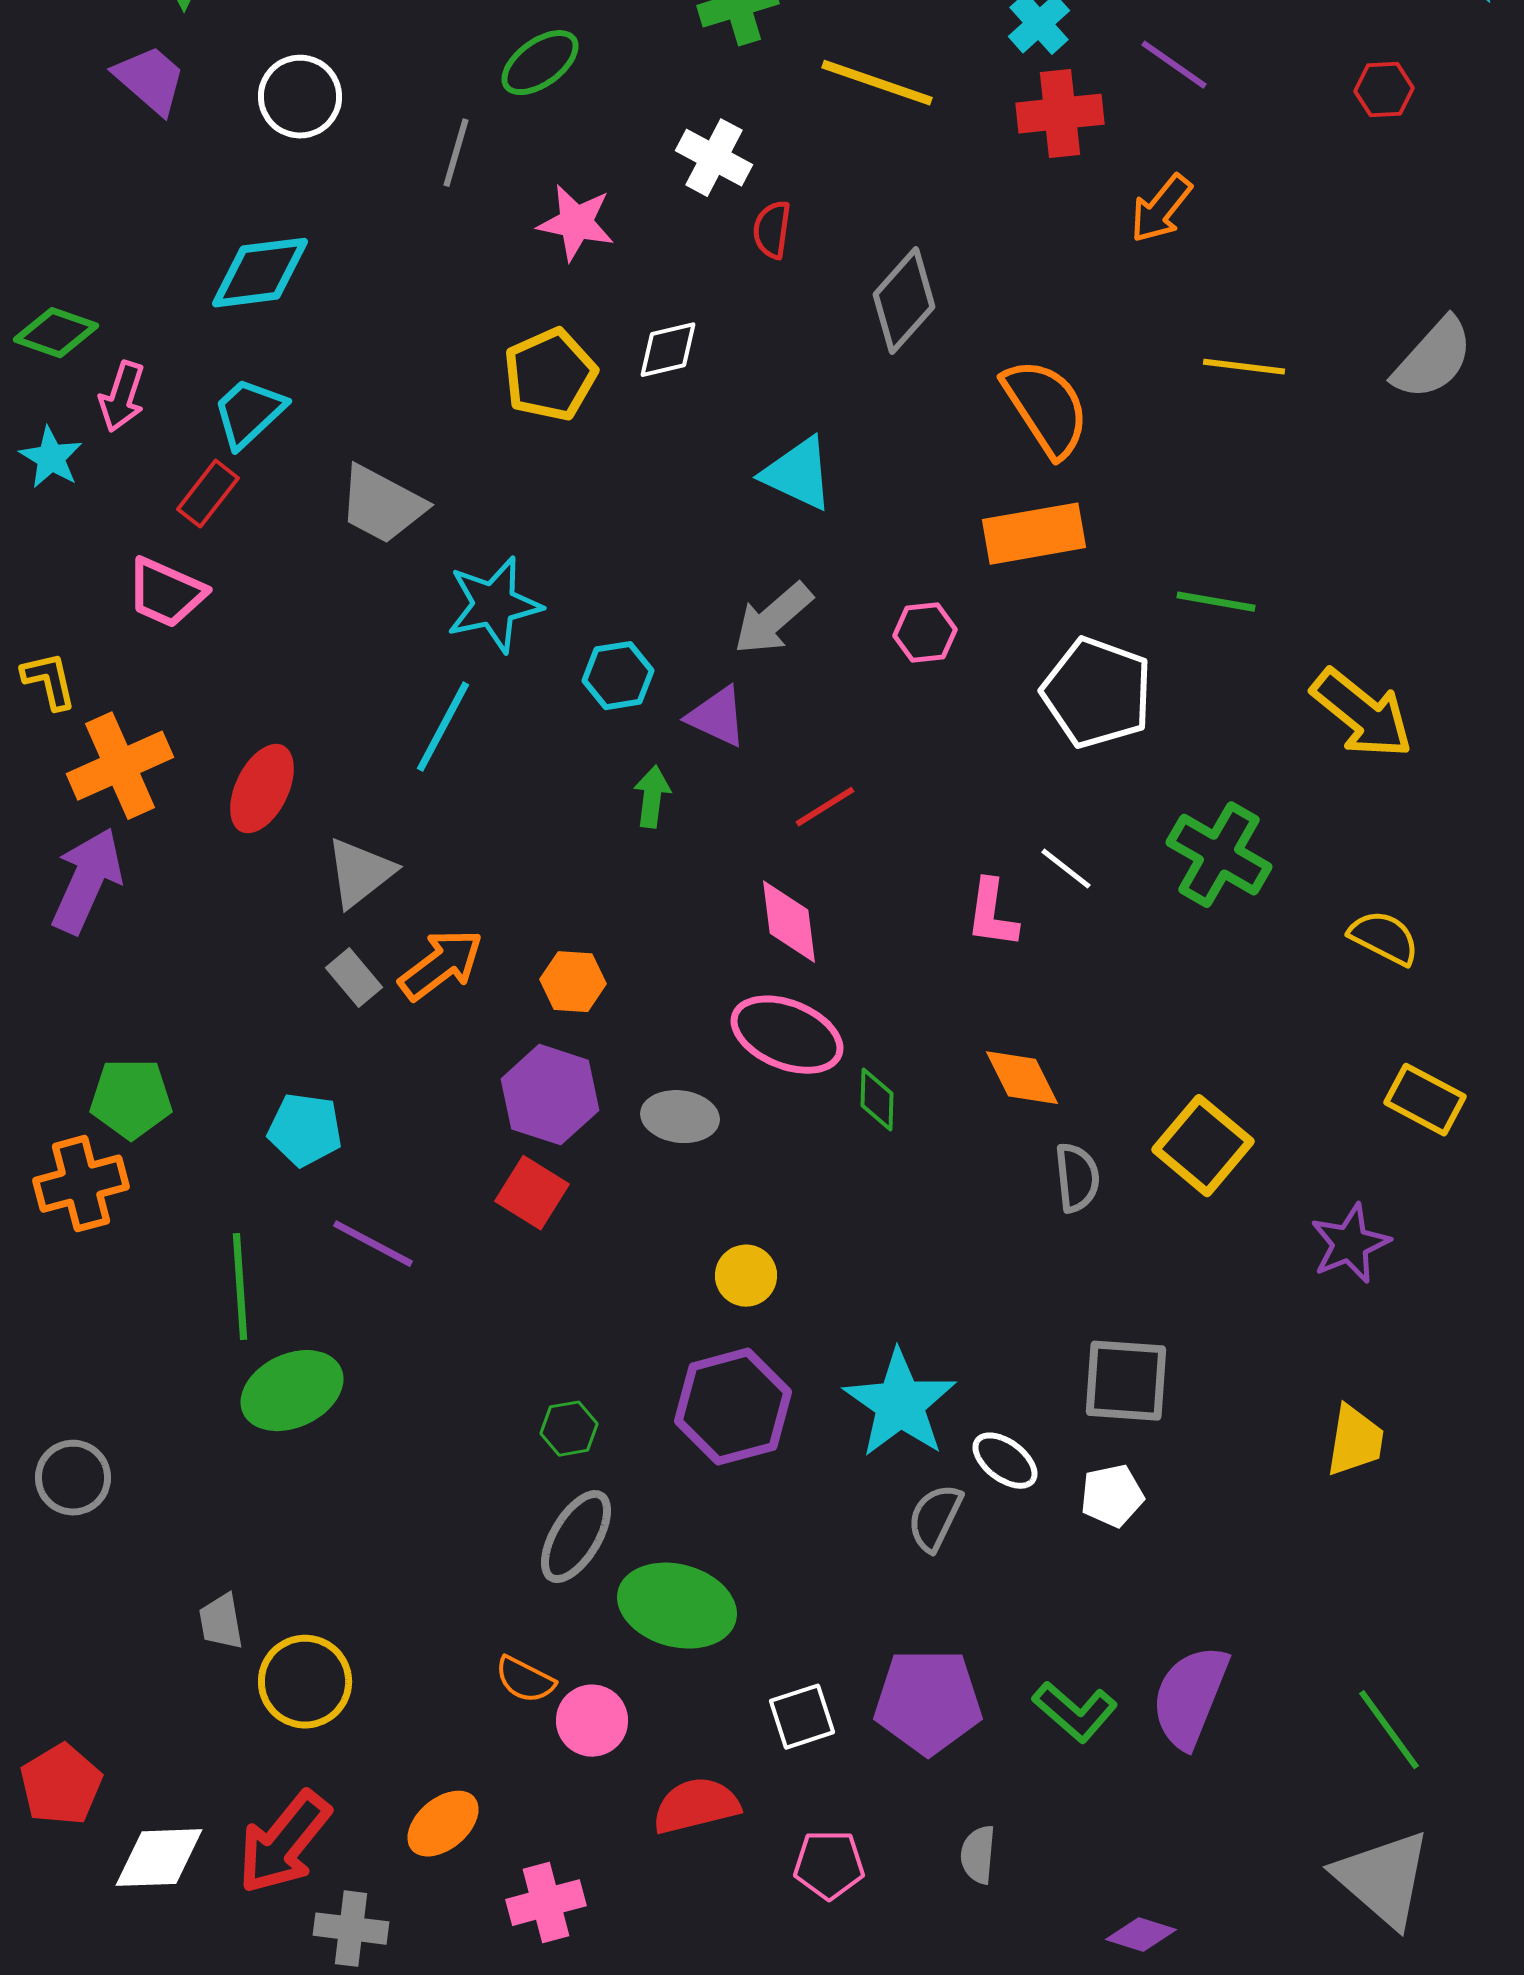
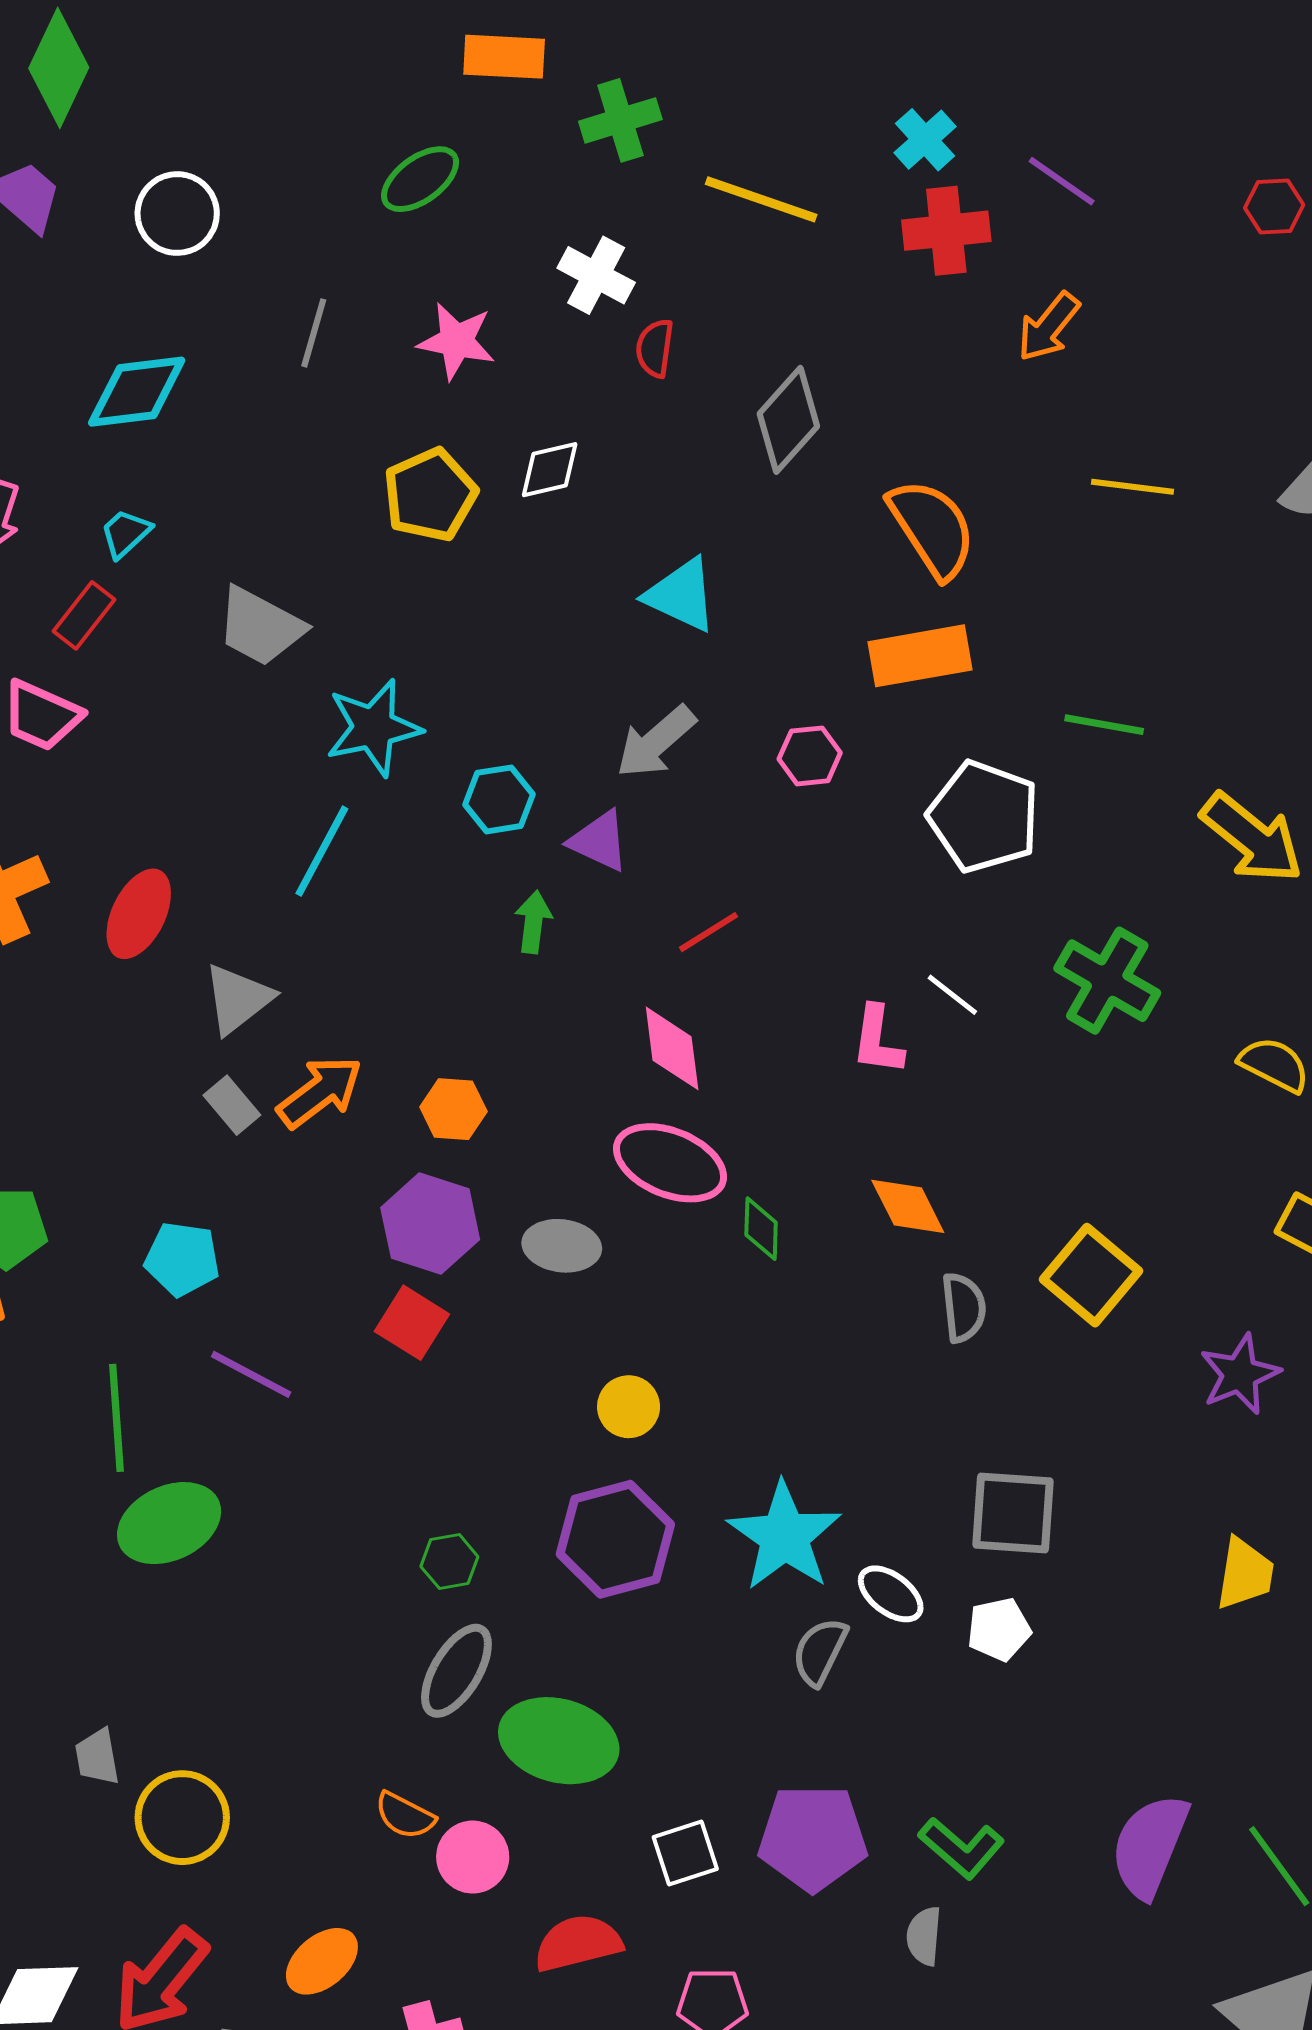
gray line: (456, 153) -> (314, 333), moved
cyan trapezoid: (249, 413) -> (126, 533), size x0.7
purple semicircle: (1190, 1697) -> (1150, 1846), moved
gray semicircle: (978, 1855) -> (924, 1936), moved

